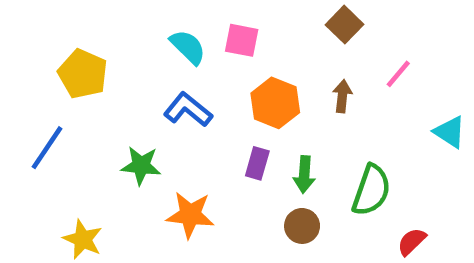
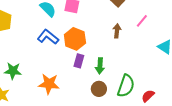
orange hexagon: (275, 103) -> (75, 39), moved
green star: (141, 166) -> (13, 71), moved
green semicircle: (371, 190) -> (126, 86), moved

